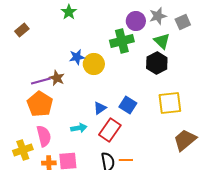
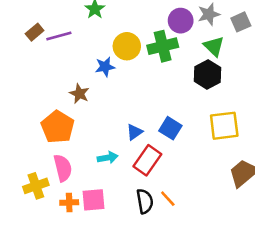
yellow circle: (94, 64) -> (127, 46), moved
purple line: (41, 81) -> (59, 36), moved
orange line: (126, 160) -> (168, 199), turned 48

